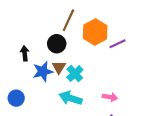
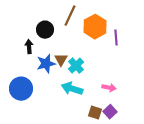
black circle: (57, 44) -> (45, 30), moved
purple line: (118, 44) -> (116, 38), turned -70
blue circle: (16, 98) -> (21, 89), size x1.5

